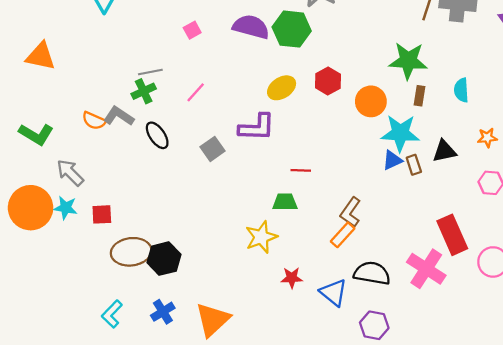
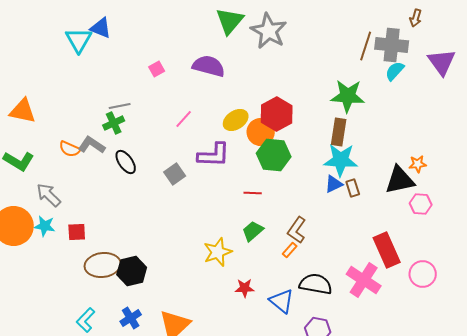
green hexagon: (292, 29) -> (274, 155), moved
orange triangle: (41, 56) -> (23, 111), moved
red hexagon: (328, 81) -> (277, 114), size x1.4
cyan semicircle: (461, 90) -> (395, 71), moved, turned 45
pink line: (196, 92) -> (184, 119), moved
brown rectangle: (419, 96) -> (339, 132), moved, size x1.5
orange circle: (371, 101) -> (261, 132), moved
black triangle: (444, 151) -> (400, 180), moved, size x1.4
green trapezoid: (285, 202) -> (253, 231), moved, turned -40
orange rectangle: (343, 235) -> (290, 250), size x0.7

